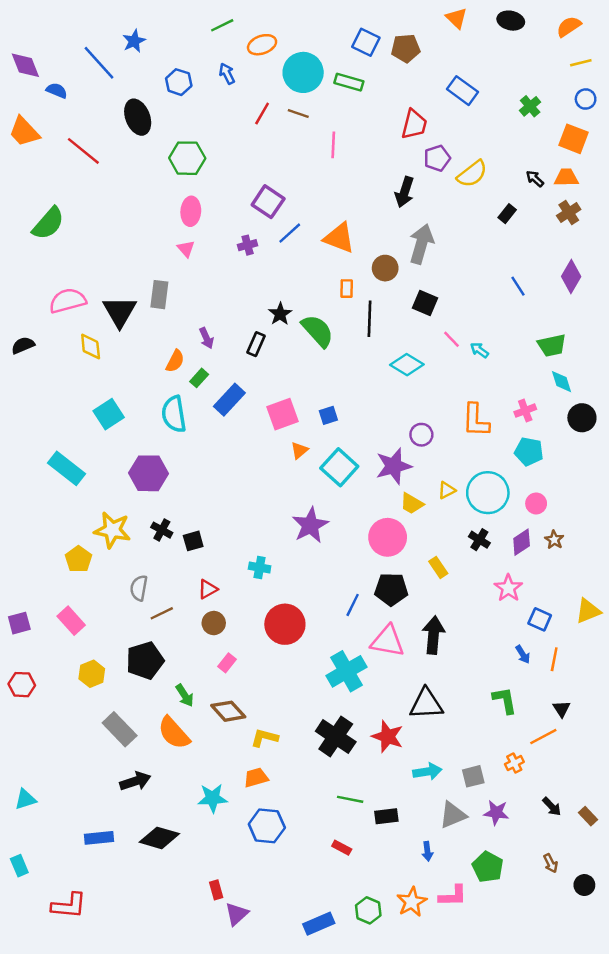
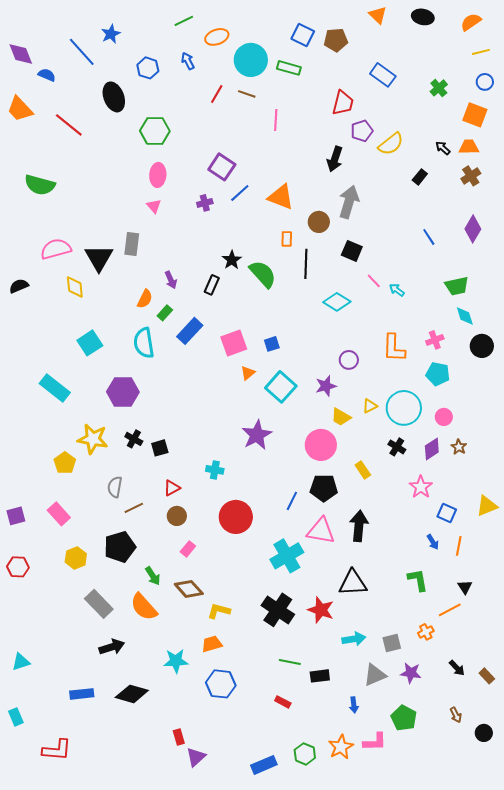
green semicircle: (48, 223) -> (40, 185), turned 64
purple star: (394, 466) -> (326, 386), size x0.7

